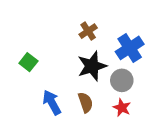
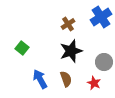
blue cross: (130, 48) -> (101, 17), moved
gray circle: (122, 80) -> (104, 62), moved

